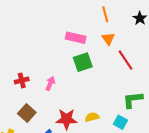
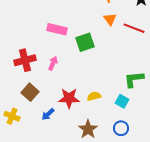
pink rectangle: (76, 38) -> (57, 29), moved
red line: (126, 60) -> (134, 28), moved, turned -35
red cross: (22, 80) -> (25, 60), size x1.5

